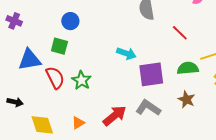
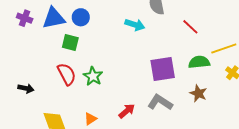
cyan arrow: (126, 53) -> (135, 25), moved
blue triangle: (30, 60) -> (54, 18), moved
black arrow: (15, 102) -> (26, 88), moved
red arrow: (115, 116) -> (127, 111), size x0.7

